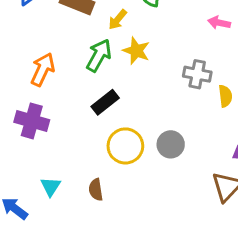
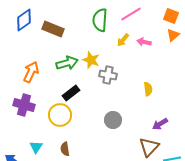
yellow arrow: (118, 20) -> (123, 40), moved
green arrow: (99, 55) -> (67, 63), turned 45
gray cross: (197, 74) -> (108, 75), moved
yellow circle: (125, 146) -> (60, 115), moved

